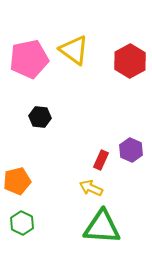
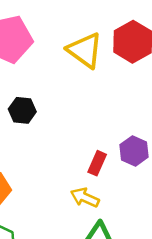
yellow triangle: (74, 50) -> (85, 50), moved

